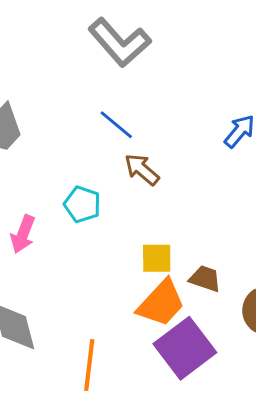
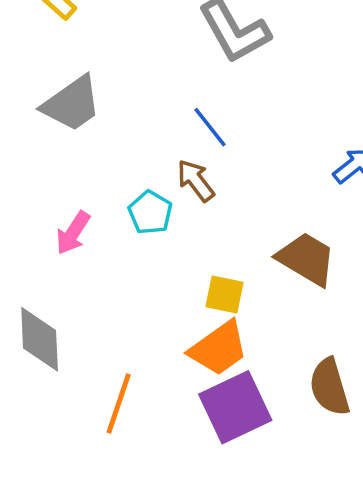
brown arrow: (142, 169) -> (196, 181), moved
brown trapezoid: (205, 279) -> (306, 259), moved, size x1.6

